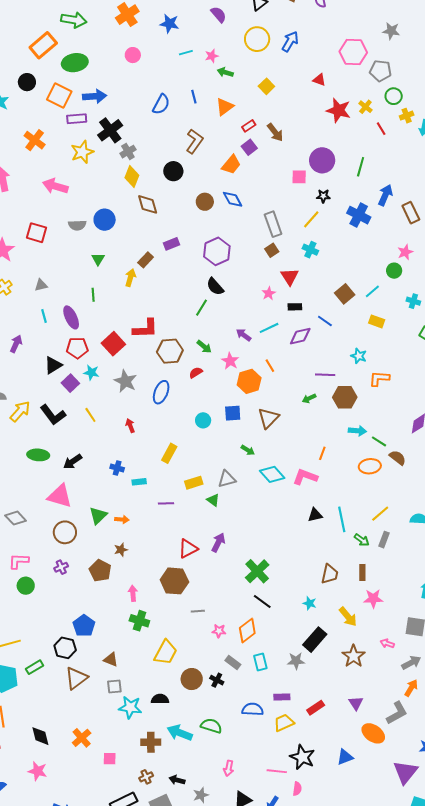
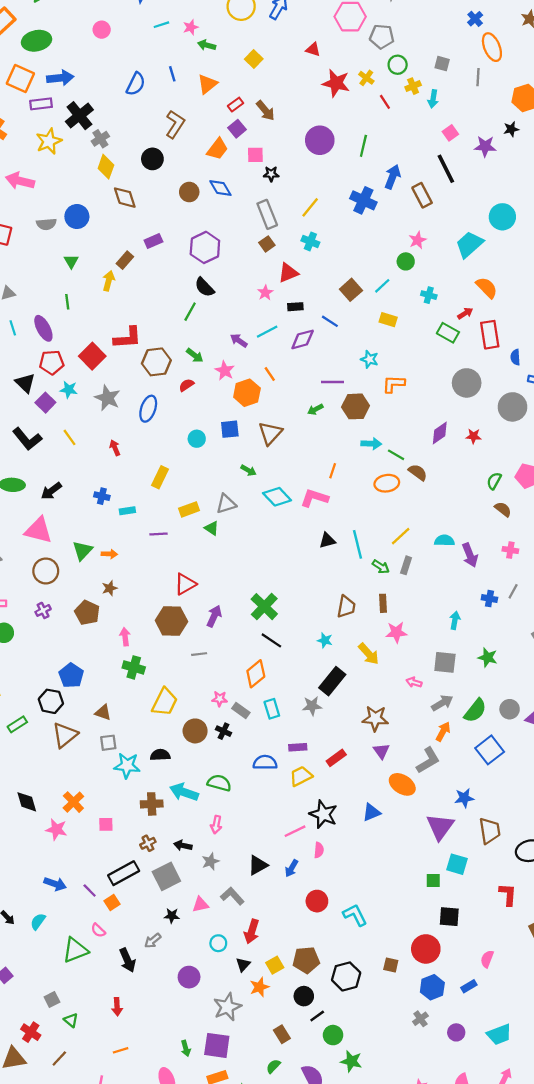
pink square: (299, 177) -> (255, 155), moved
black star: (323, 196) -> (271, 174), moved
red triangle: (290, 277) -> (288, 273), turned 42
black triangle: (53, 365) -> (25, 383), turned -42
purple arrow: (218, 543) -> (214, 616), moved
pink star: (219, 631) -> (220, 699), moved
brown star: (354, 656) -> (375, 718), moved, turned -30
pink arrow: (229, 768) -> (216, 825), moved
pink star: (38, 771) -> (56, 829), moved
pink line: (277, 771) -> (295, 831), turned -30

